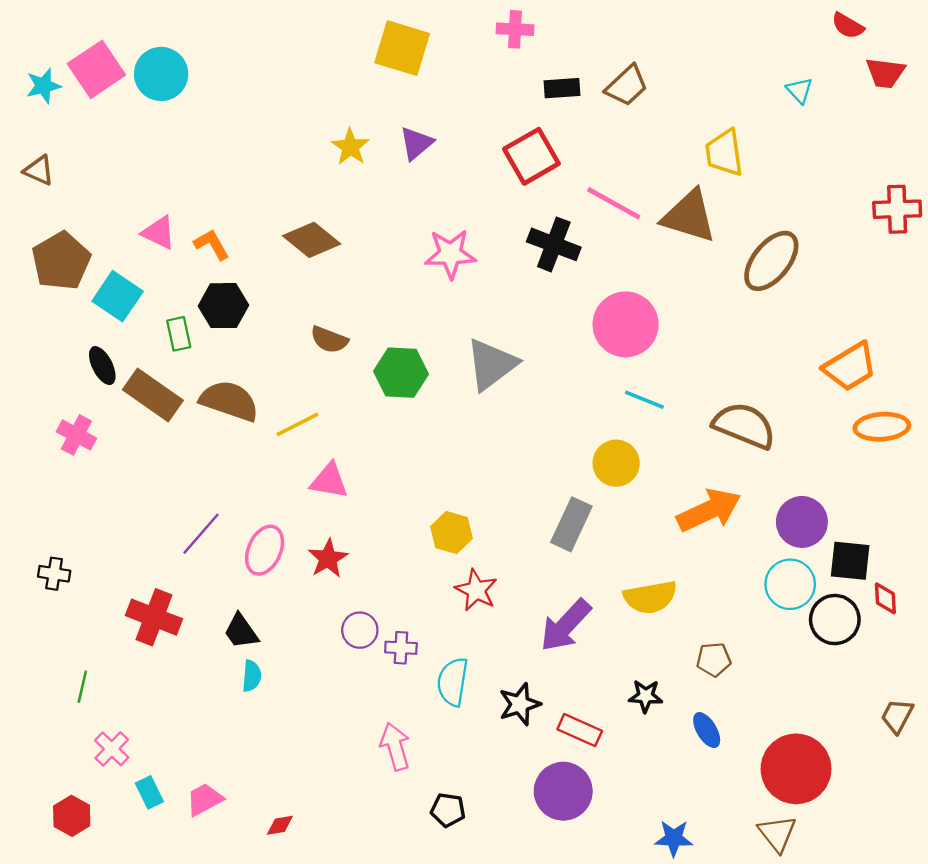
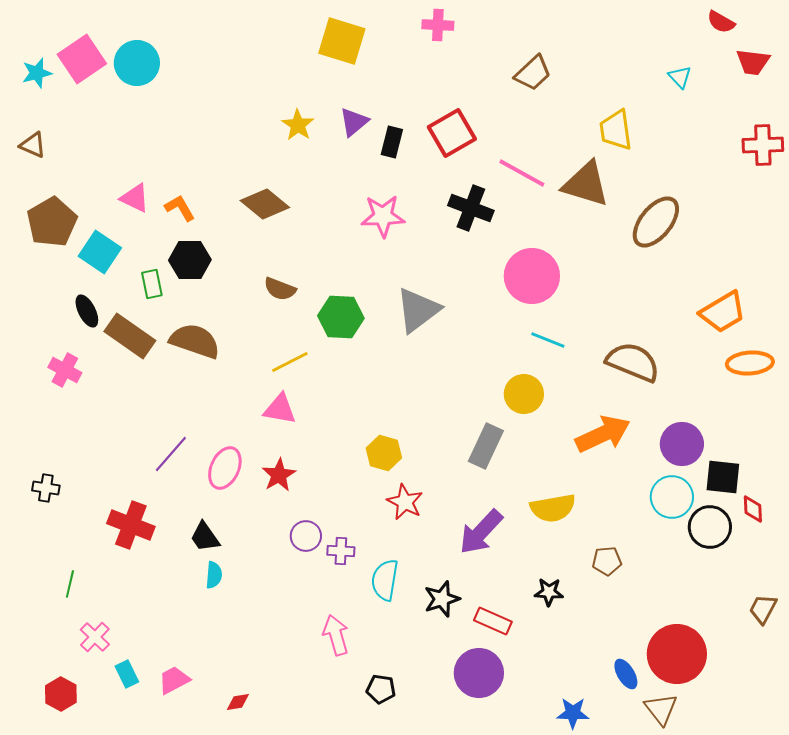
black rectangle: (562, 88) -> (392, 142), moved, turned -72
red cross: (897, 209) -> (763, 145), moved
yellow line: (297, 424) -> (290, 362), moved
blue ellipse: (707, 730) -> (626, 674), moved

